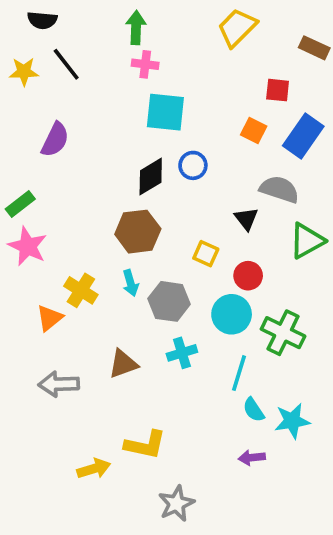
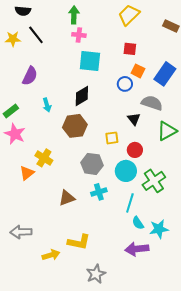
red square: (278, 90) -> (130, 49), moved
blue circle: (193, 165) -> (125, 84), moved
yellow square: (206, 254) -> (112, 138), turned -32
cyan arrow: (130, 283) -> (47, 105), moved
green cross: (283, 333) -> (154, 181), turned 30
gray arrow: (59, 384) -> (21, 232), moved
purple arrow: (252, 458) -> (137, 249), size x1.6

